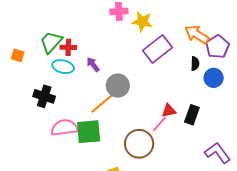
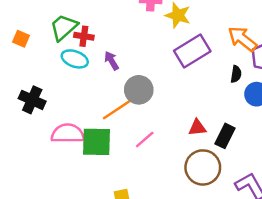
black cross: (44, 96) -> (32, 100), moved
pink line: (159, 124) -> (145, 140), moved
brown circle: (139, 144) -> (203, 167), moved

